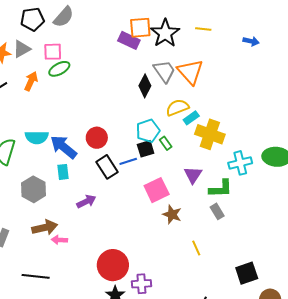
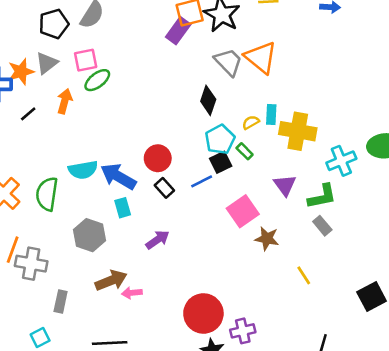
purple rectangle: (129, 40) -> (178, 31), turned -70
black diamond: (145, 86) -> (208, 100), moved
yellow semicircle: (177, 108) -> (251, 122), moved, size x0.6
cyan rectangle: (191, 118) -> (271, 115), turned -42
black rectangle: (107, 167) -> (164, 188), moved, size x0.7

